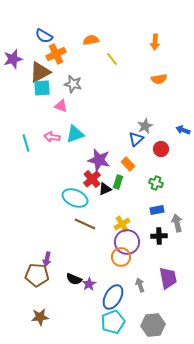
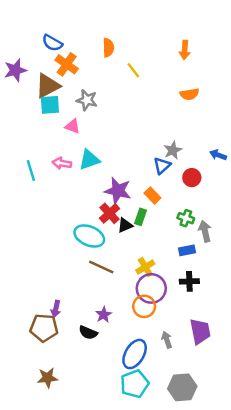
orange semicircle: (91, 40) -> (108, 48), turned 98
orange cross: (56, 54) -> (67, 64), turned -30
gray arrow: (177, 223) -> (205, 231), moved
purple star: (89, 284) -> (104, 315), moved

